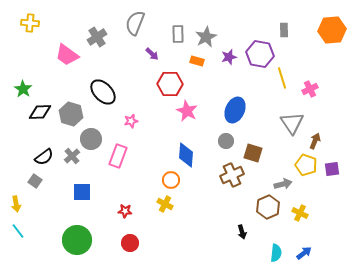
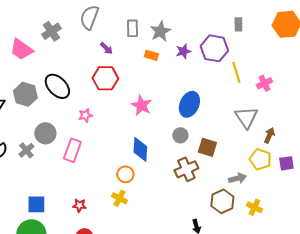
red hexagon: (170, 84) -> (105, 78), moved
gray hexagon: (71, 114) -> (25, 94), moved
blue square: (82, 192) -> (36, 204), moved

